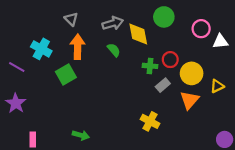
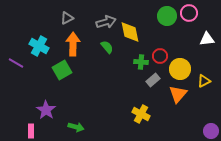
green circle: (164, 17) -> (167, 16), moved
gray triangle: (71, 19) -> (67, 18), turned 48
pink circle: (201, 29) -> (189, 13), moved
purple star: (16, 103) -> (46, 110), moved

